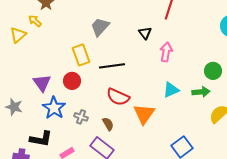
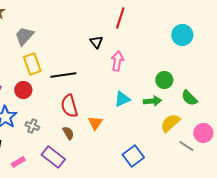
gray trapezoid: (100, 27) -> (24, 36), moved
red semicircle: (118, 97) -> (69, 106), turned 50
orange triangle: (144, 114) -> (95, 123), size x0.7
brown semicircle: (108, 124) -> (68, 133), moved

